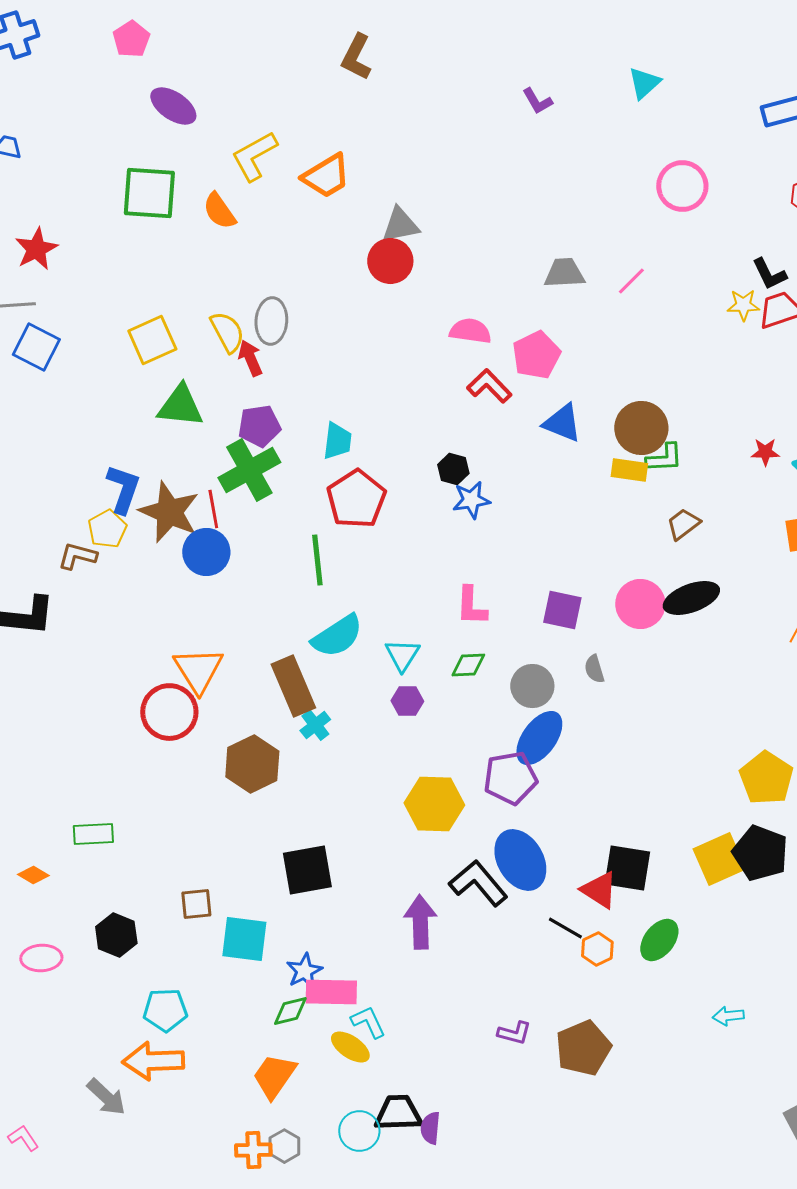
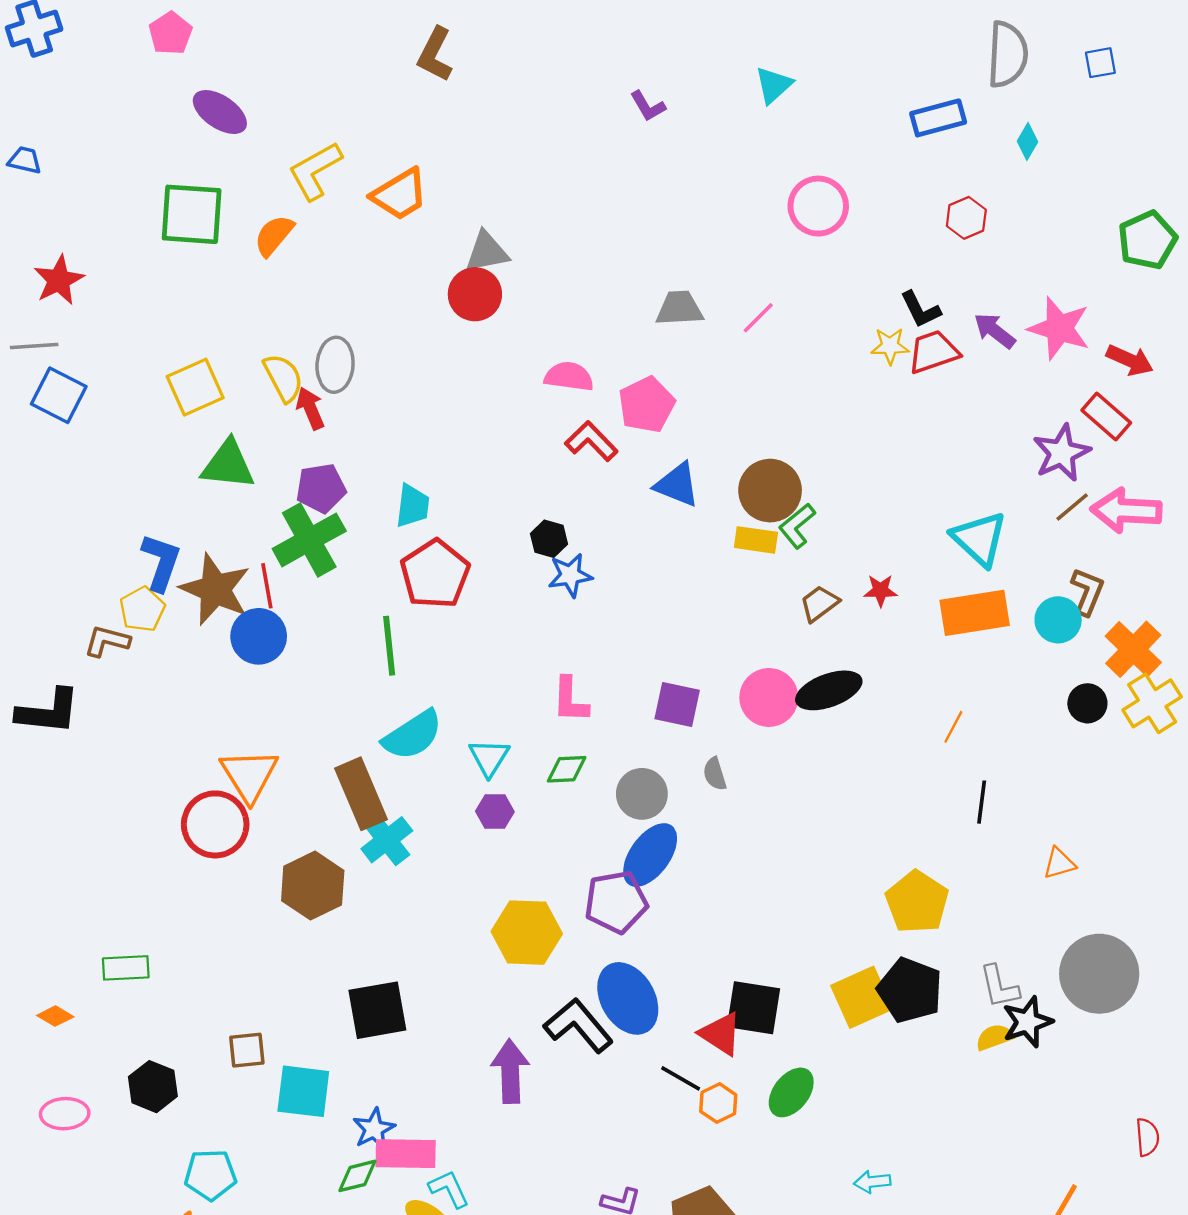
orange semicircle: (219, 211) -> (274, 235), turned 75
red star: (765, 452) -> (881, 590), moved
green L-shape: (664, 458) -> (797, 526), turned 144
cyan cross: (315, 725) -> (387, 840), size x1.4

